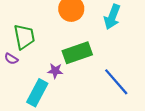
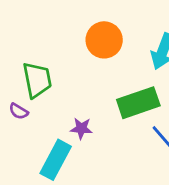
green rectangle: (77, 53) -> (138, 103), moved

